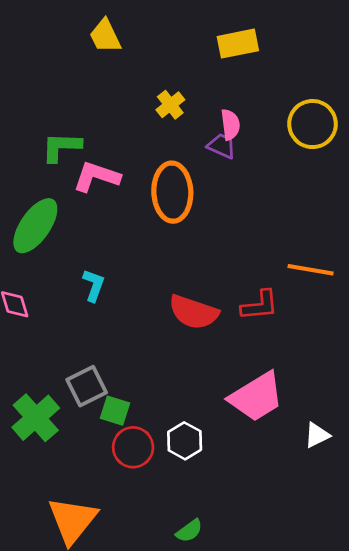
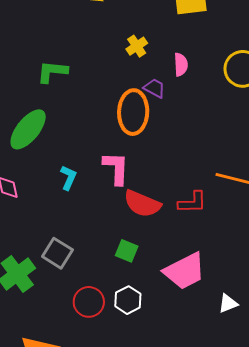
purple trapezoid: (222, 146) -> (154, 88), moved
pink L-shape: (96, 177) -> (116, 168), moved, turned 69
gray square: (87, 386) -> (57, 253), turned -36
green square: (115, 411) -> (127, 251), moved

